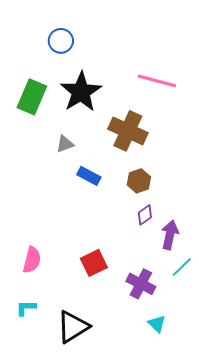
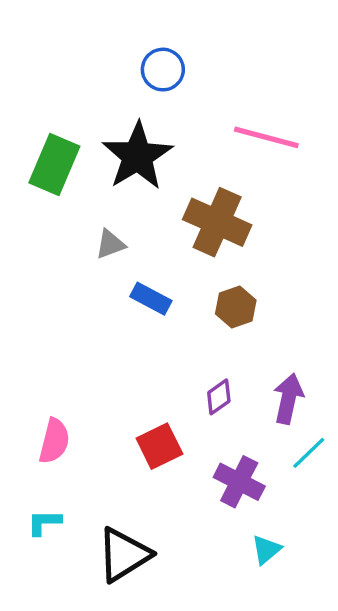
blue circle: (61, 41) -> (163, 70), moved
purple diamond: (145, 215) -> (219, 397), moved
cyan triangle: (157, 324) -> (266, 550), turned 36

